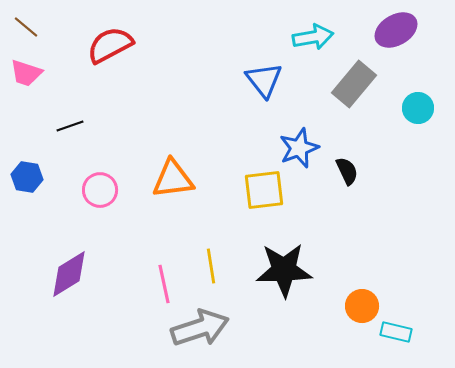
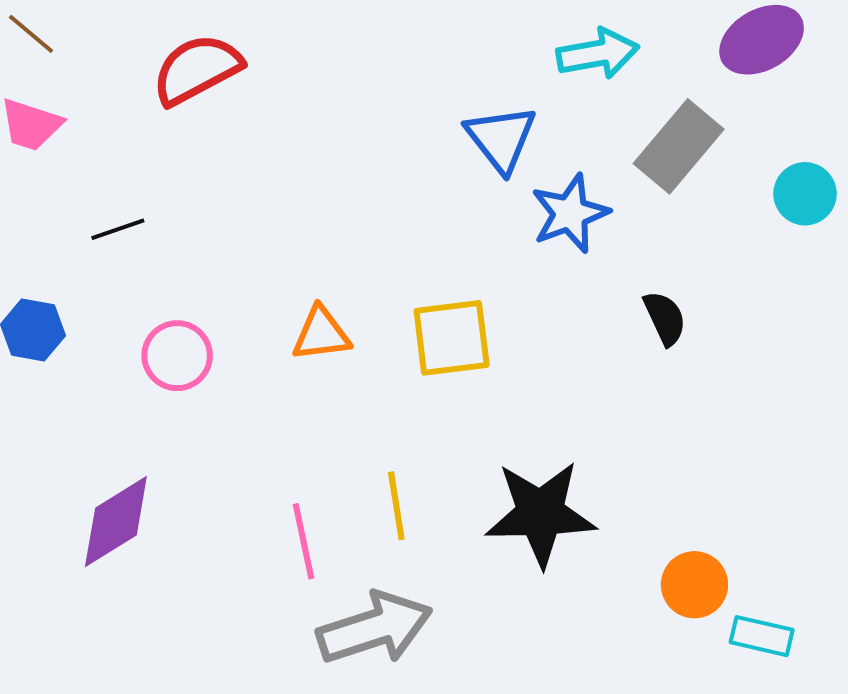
blue star: (299, 148) -> (570, 213), moved
orange triangle: (173, 179) -> (321, 334), size x0.7
yellow square: (264, 190) -> (452, 338), moved

